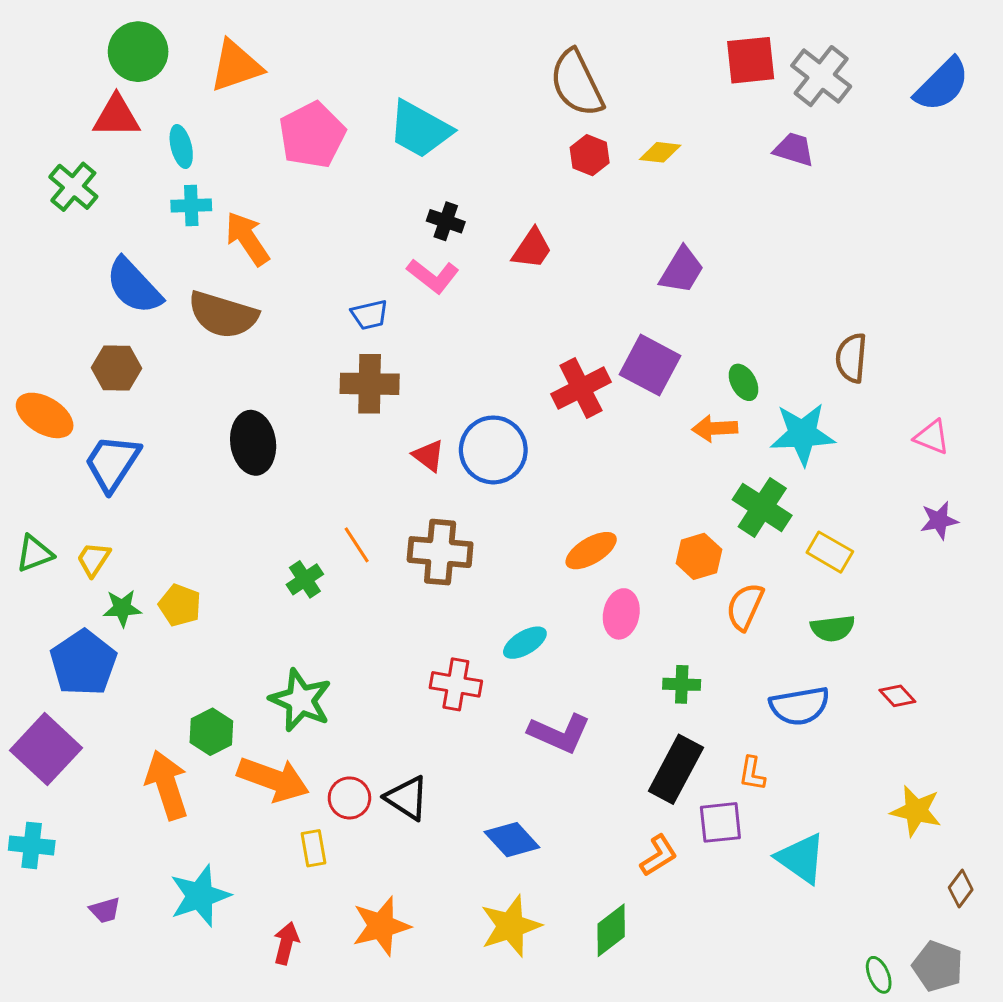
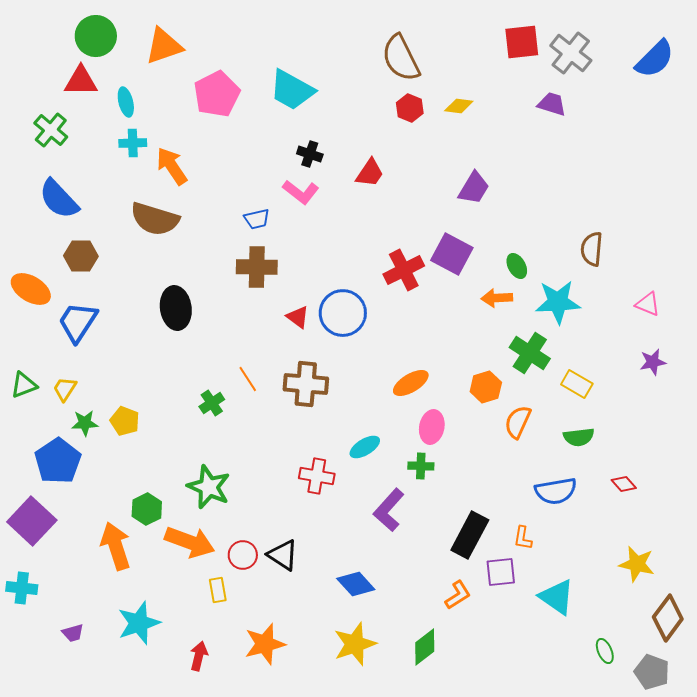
blue semicircle: (134, 286) -> (59, 199), moved
green cross: (682, 684) -> (421, 466), moved
purple L-shape: (559, 733) -> (389, 510), turned 108
brown diamond: (961, 889) -> (668, 618), size x1.8
green ellipse: (879, 975) -> (605, 651), moved

